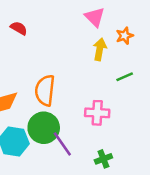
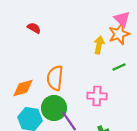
pink triangle: (95, 17) -> (122, 19), moved
orange star: (125, 36) -> (119, 34), size x1.5

